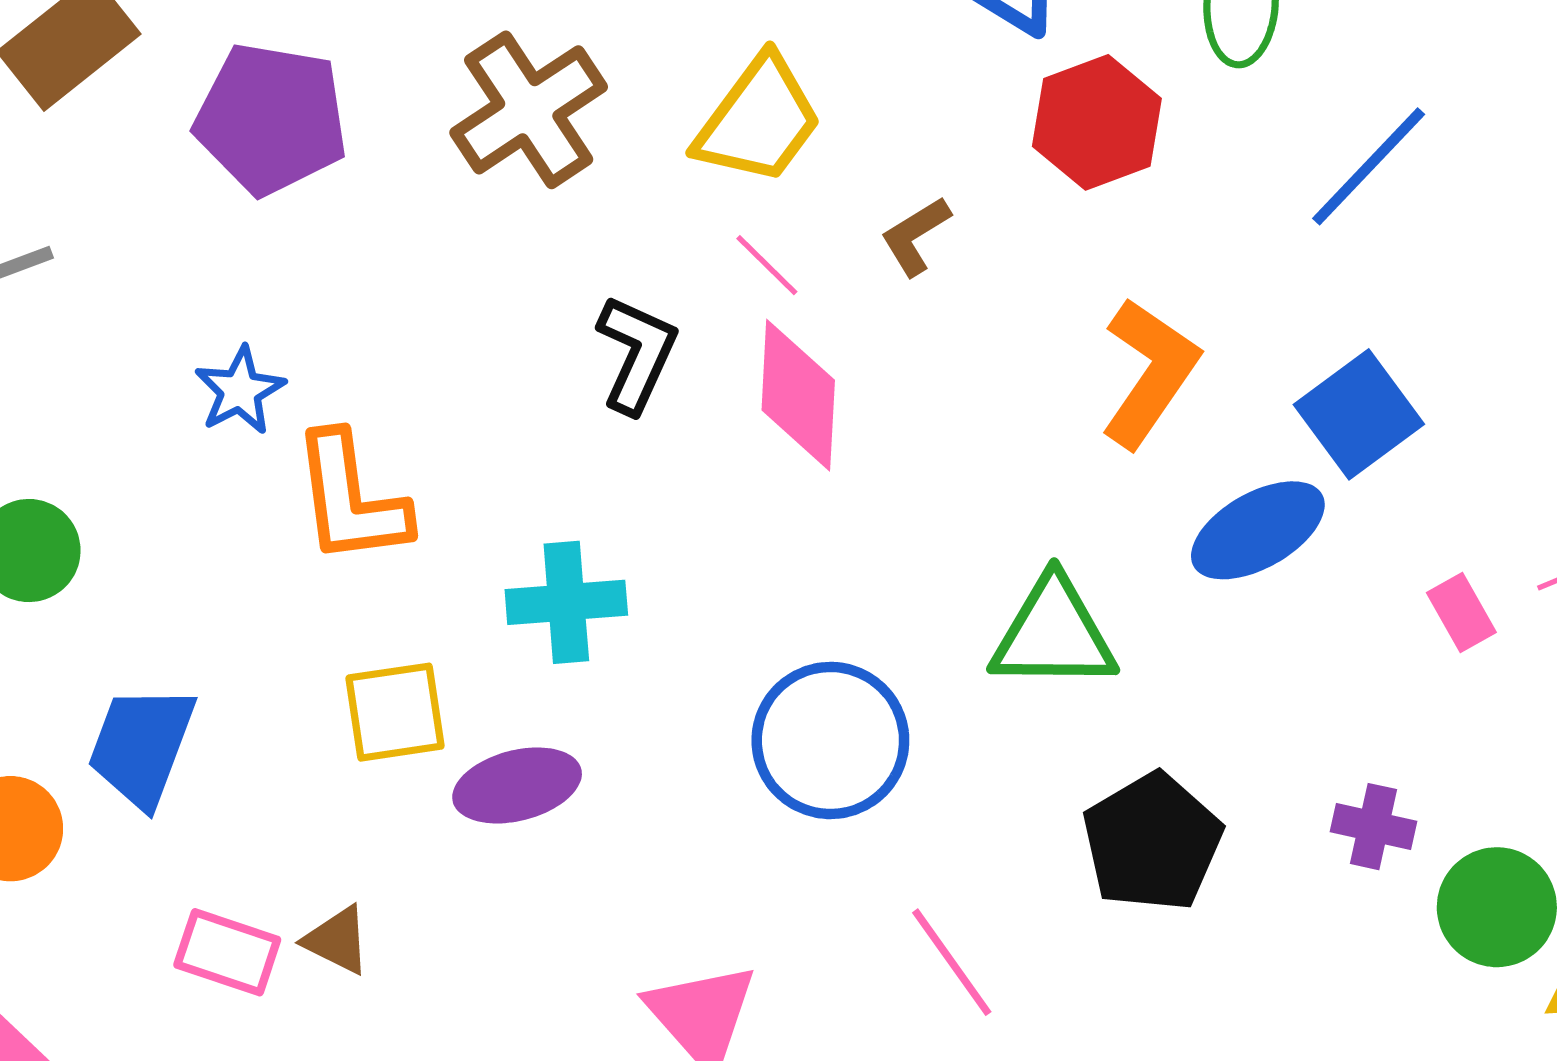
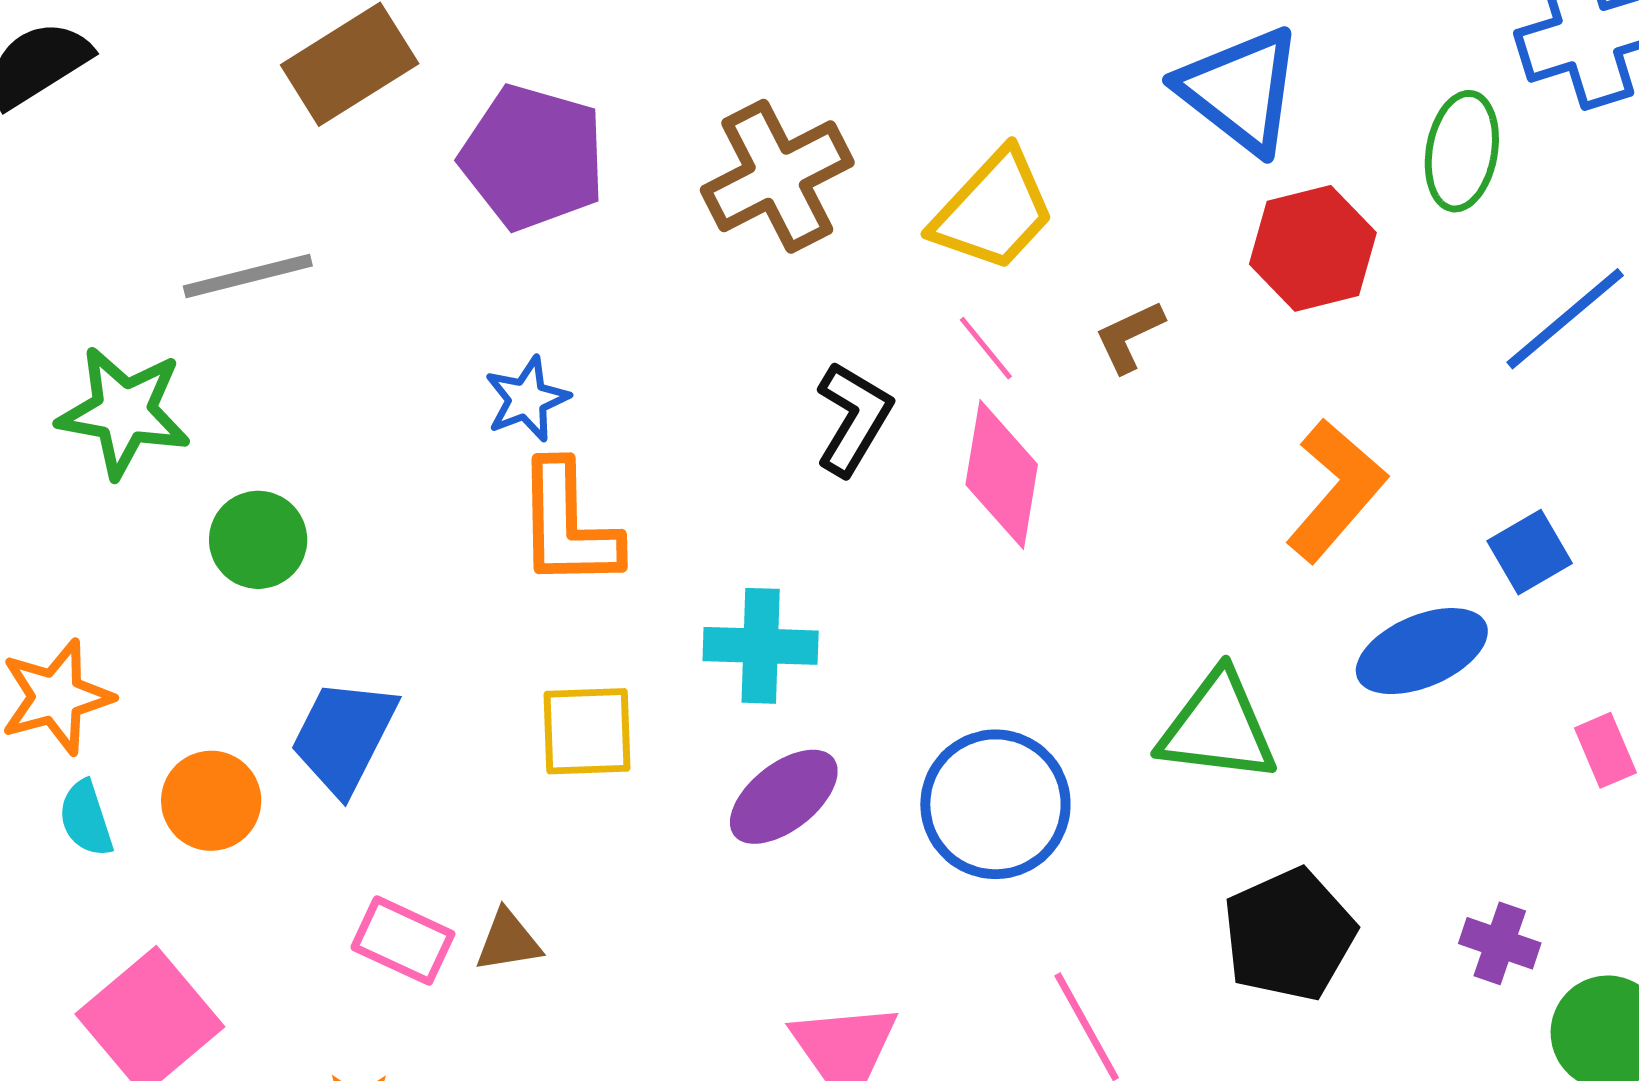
blue star: (240, 391) -> (527, 399), moved
blue square: (1359, 414) -> (1530, 552), size x0.7
purple ellipse: (517, 785) -> (784, 797), moved, turned -30
brown triangle: (337, 940) -> (508, 941), turned -42

